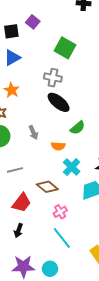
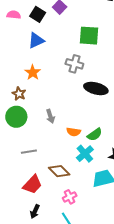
black square: (11, 31) -> (38, 14), turned 35
green square: (65, 48) -> (89, 36), turned -30
black ellipse: (59, 102) -> (96, 88), moved, turned -30
green semicircle: (78, 128) -> (95, 135), moved
black arrow: (18, 230) -> (35, 211), moved

